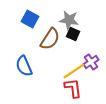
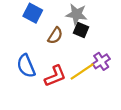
brown semicircle: (50, 39) -> (55, 36), size x0.7
red L-shape: (73, 88) -> (55, 76), moved, turned 75

